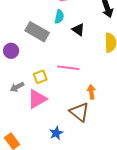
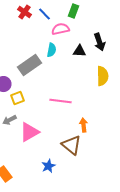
black triangle: (78, 30) -> (79, 51), moved, turned -32
gray rectangle: (37, 32) -> (29, 65), turned -65
yellow square: (40, 77) -> (17, 98), moved

